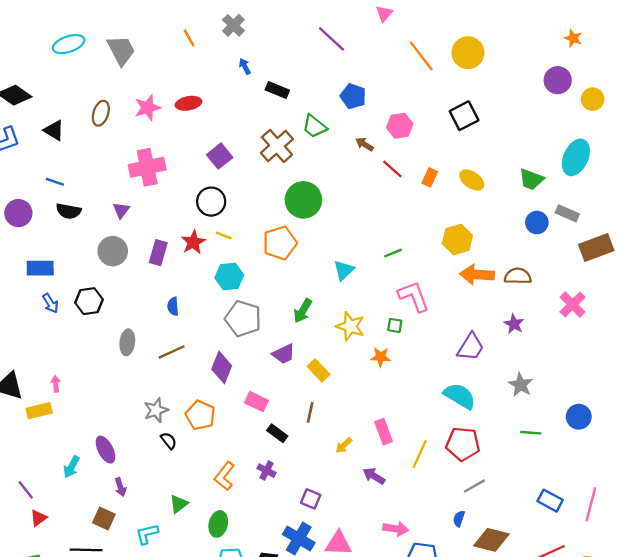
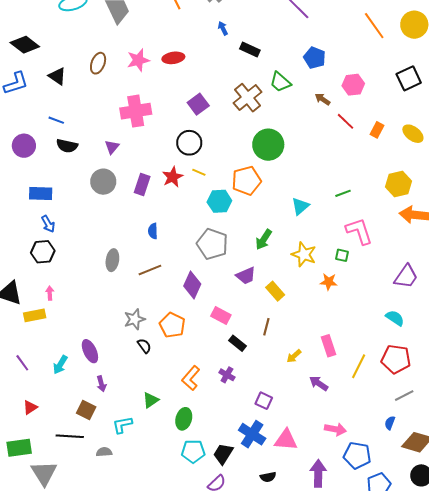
cyan hexagon: (229, 276) -> (219, 201), moved
black hexagon: (89, 301) -> (43, 252), moved
cyan semicircle: (460, 396) -> (395, 318), size x0.7
purple line: (26, 490) -> (22, 363), moved

